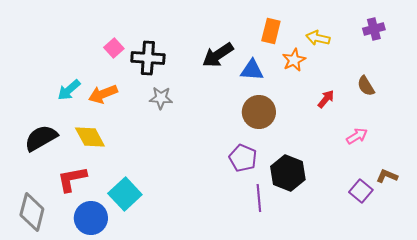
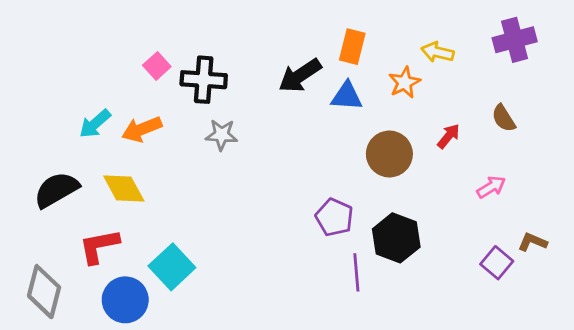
purple cross: (374, 29) -> (515, 40), size x1.4
orange rectangle: (271, 31) -> (352, 47), moved
brown circle: (259, 112) -> (389, 154), moved

